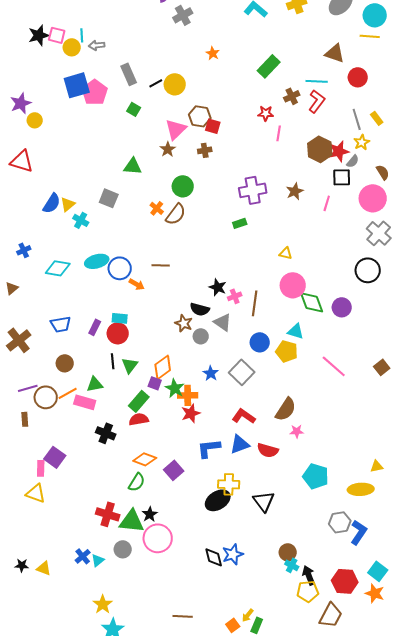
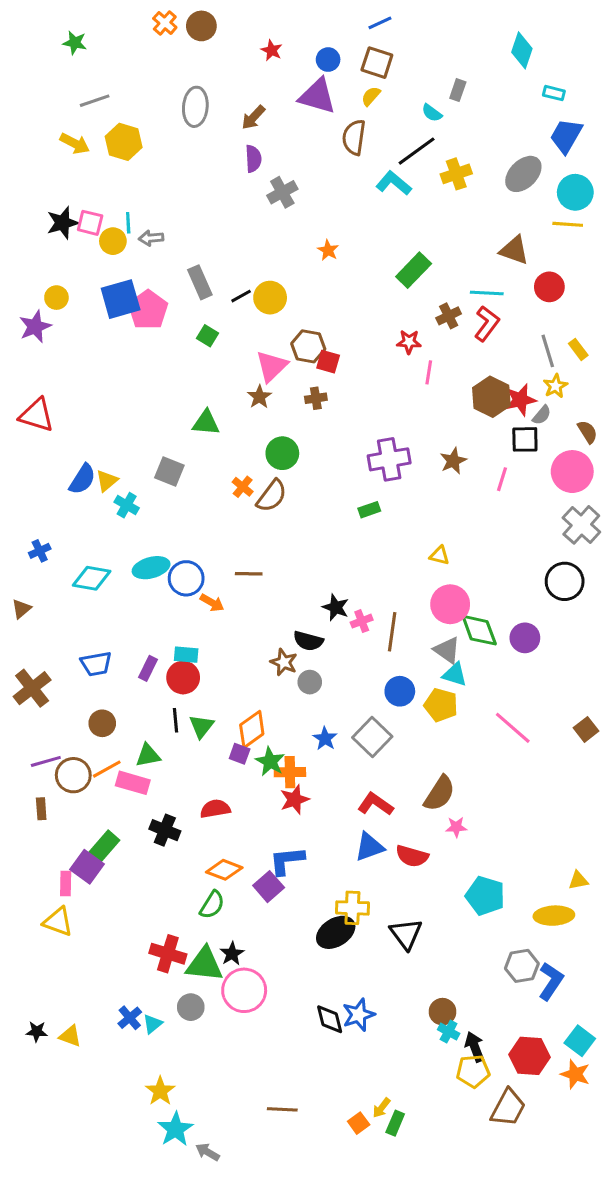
yellow circle: (35, 120) -> (56, 298), moved
gray triangle: (223, 322) -> (447, 650), moved
green rectangle: (139, 401) -> (104, 847), moved
blue L-shape: (209, 448) -> (287, 861), moved

